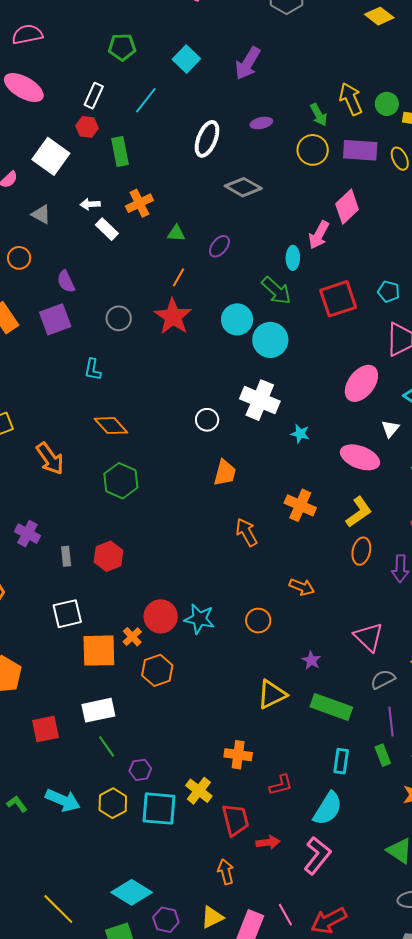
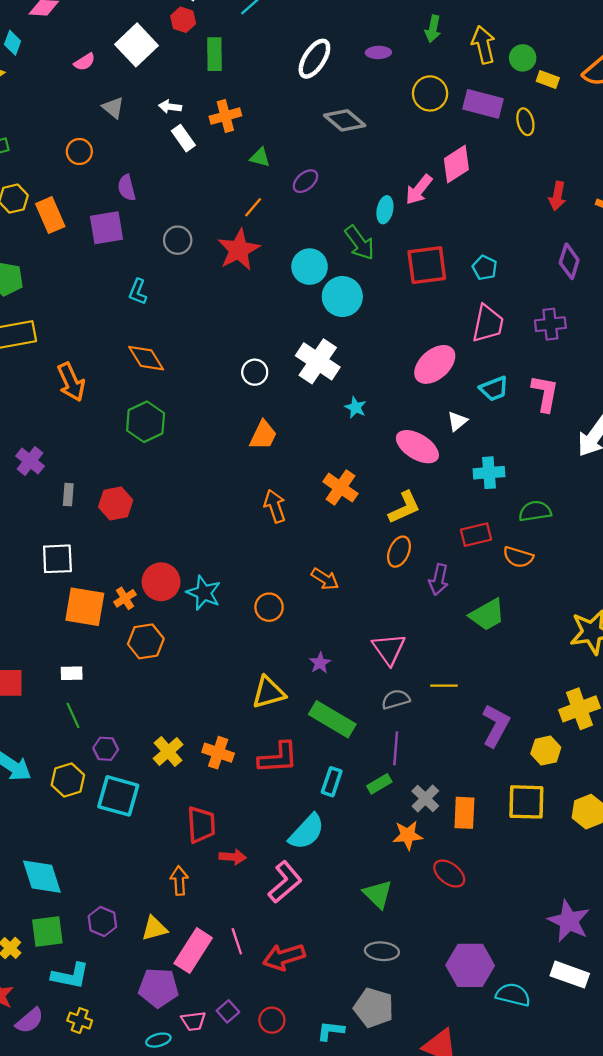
green arrow: (319, 115) -> (433, 29), moved, turned 30
white rectangle: (98, 710) -> (72, 673), size x0.6
green rectangle: (383, 755) -> (379, 784), turned 70
red L-shape: (281, 785) -> (278, 758), moved, size x1.5
yellow cross: (199, 791) -> (168, 752), moved
cyan diamond: (132, 892) -> (42, 877), moved, turned 30

